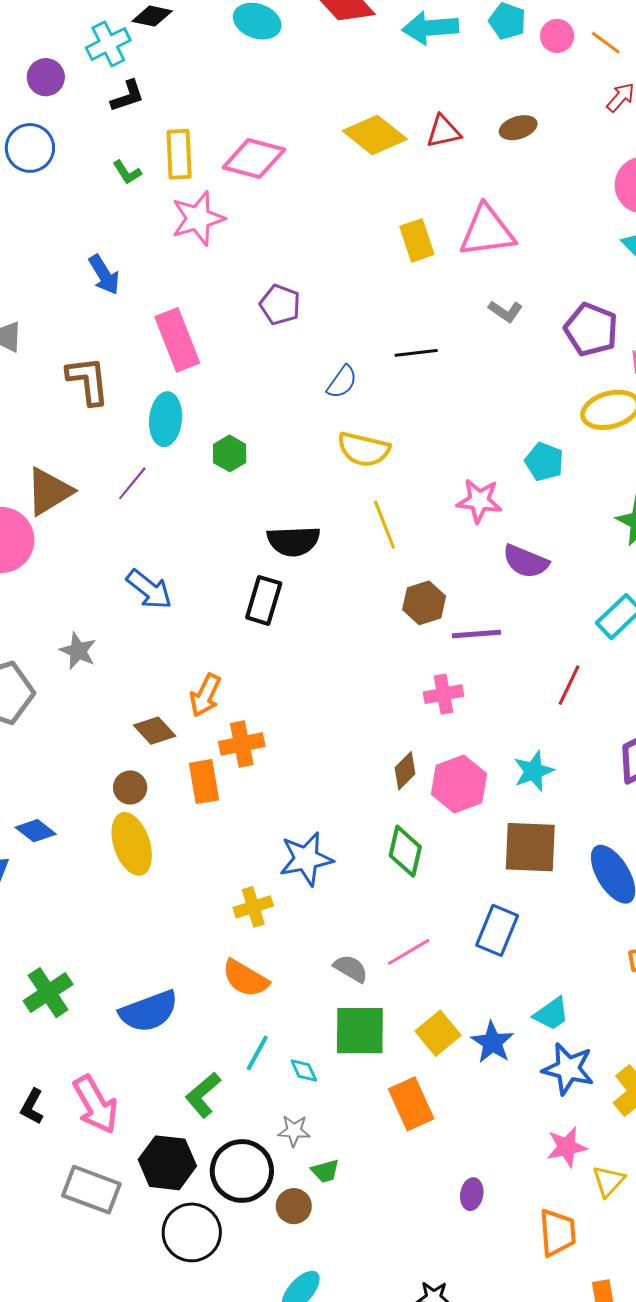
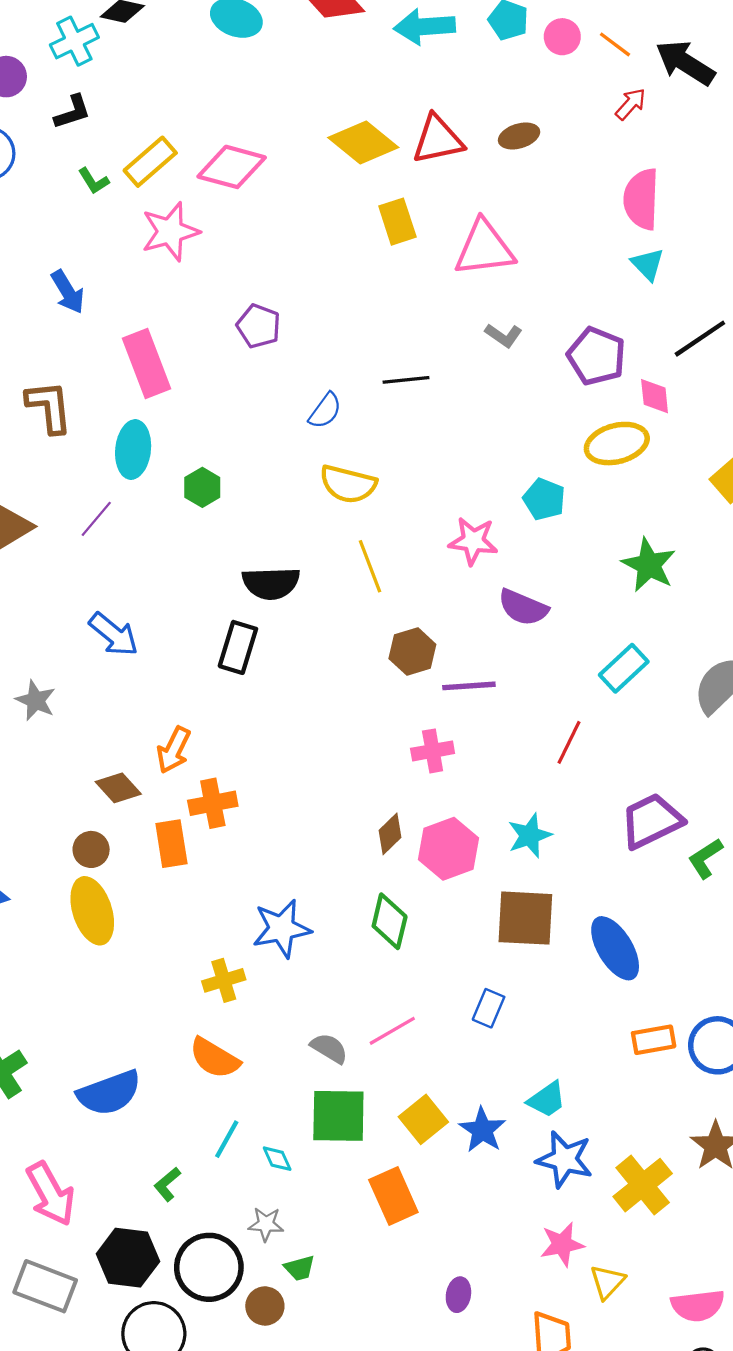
black L-shape: (127, 96) -> (72, 112), moved
red triangle: (443, 132) -> (438, 139), size x1.4
yellow rectangle: (179, 154) -> (150, 162), turned 51
yellow rectangle: (417, 240) -> (397, 222), moved
blue rectangle: (497, 930) -> (489, 1008), size x0.7
green L-shape: (203, 1095) -> (167, 1184), size x0.7

